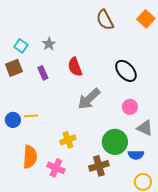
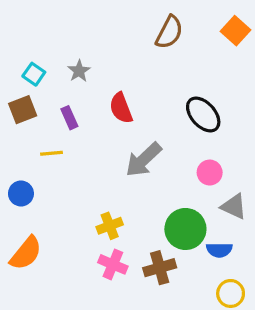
brown semicircle: (105, 20) -> (169, 32), turned -125
yellow line: (31, 116) -> (52, 153), moved
orange semicircle: (30, 157) -> (26, 253), moved, turned 35
pink cross: (56, 168) -> (113, 264), moved

